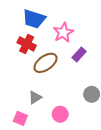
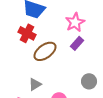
pink star: (63, 32) -> (75, 22), moved

